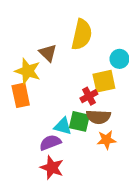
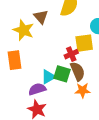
orange rectangle: (21, 95) -> (15, 60), moved
brown semicircle: (98, 117) -> (78, 71), turned -120
cyan triangle: (63, 126) -> (48, 77), turned -49

